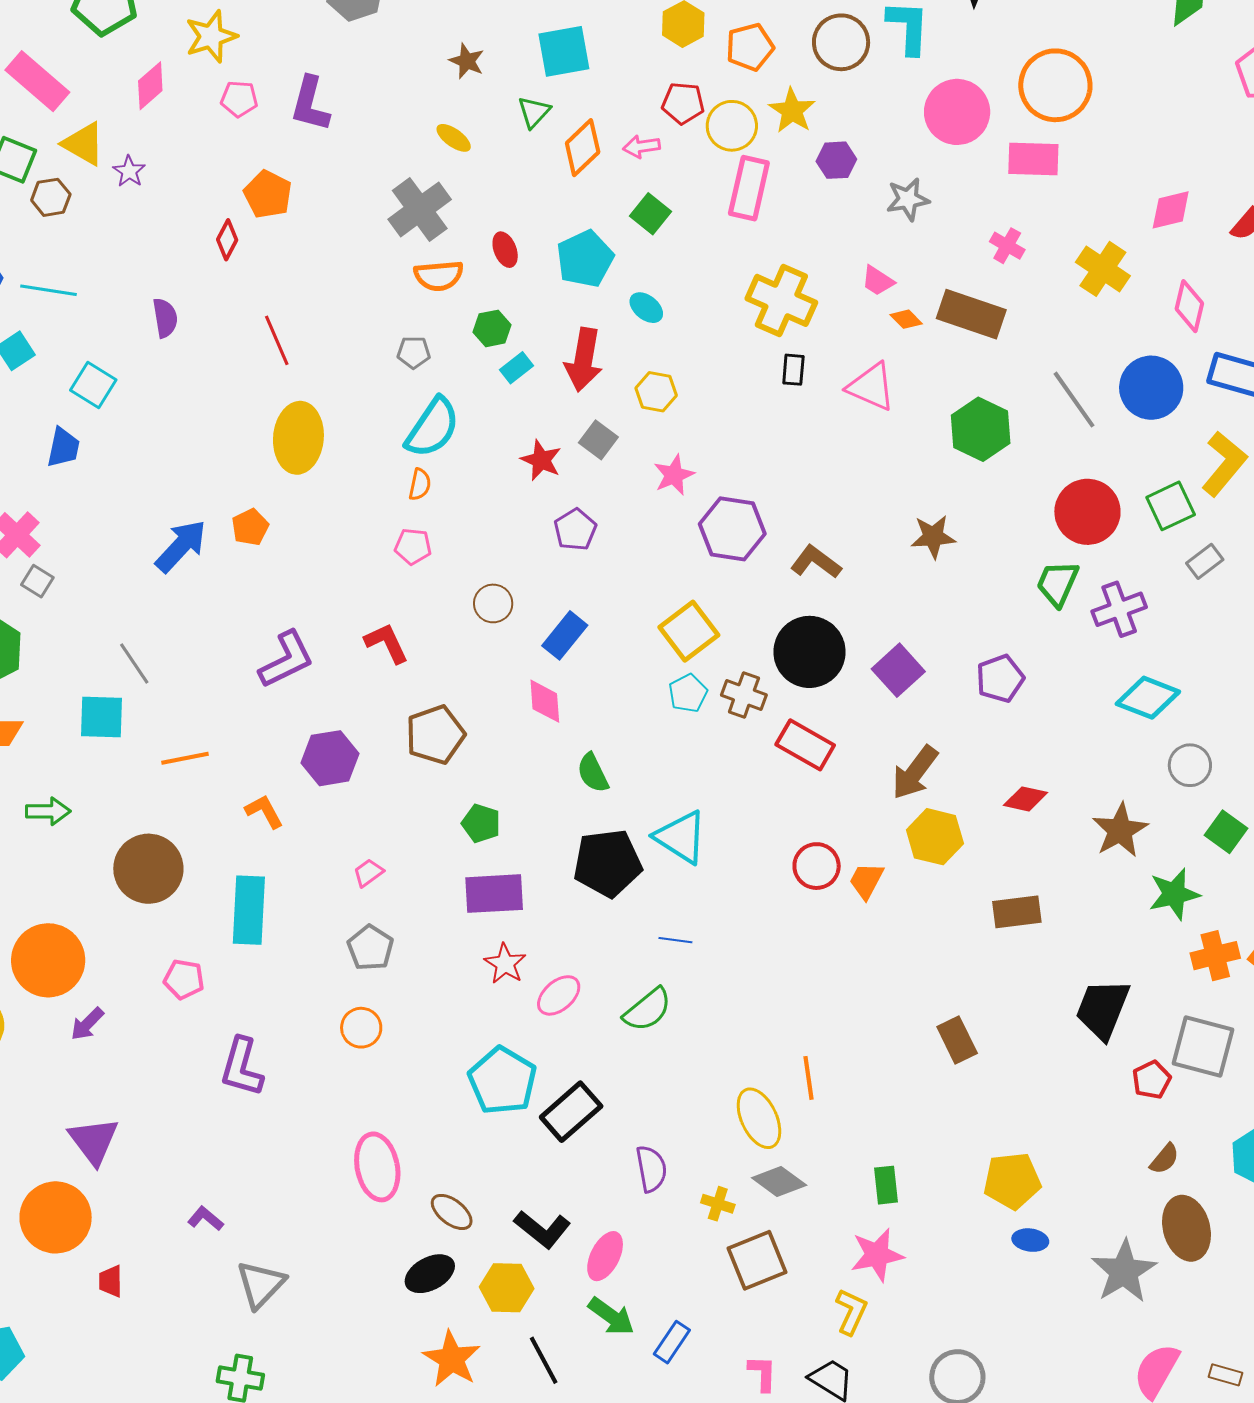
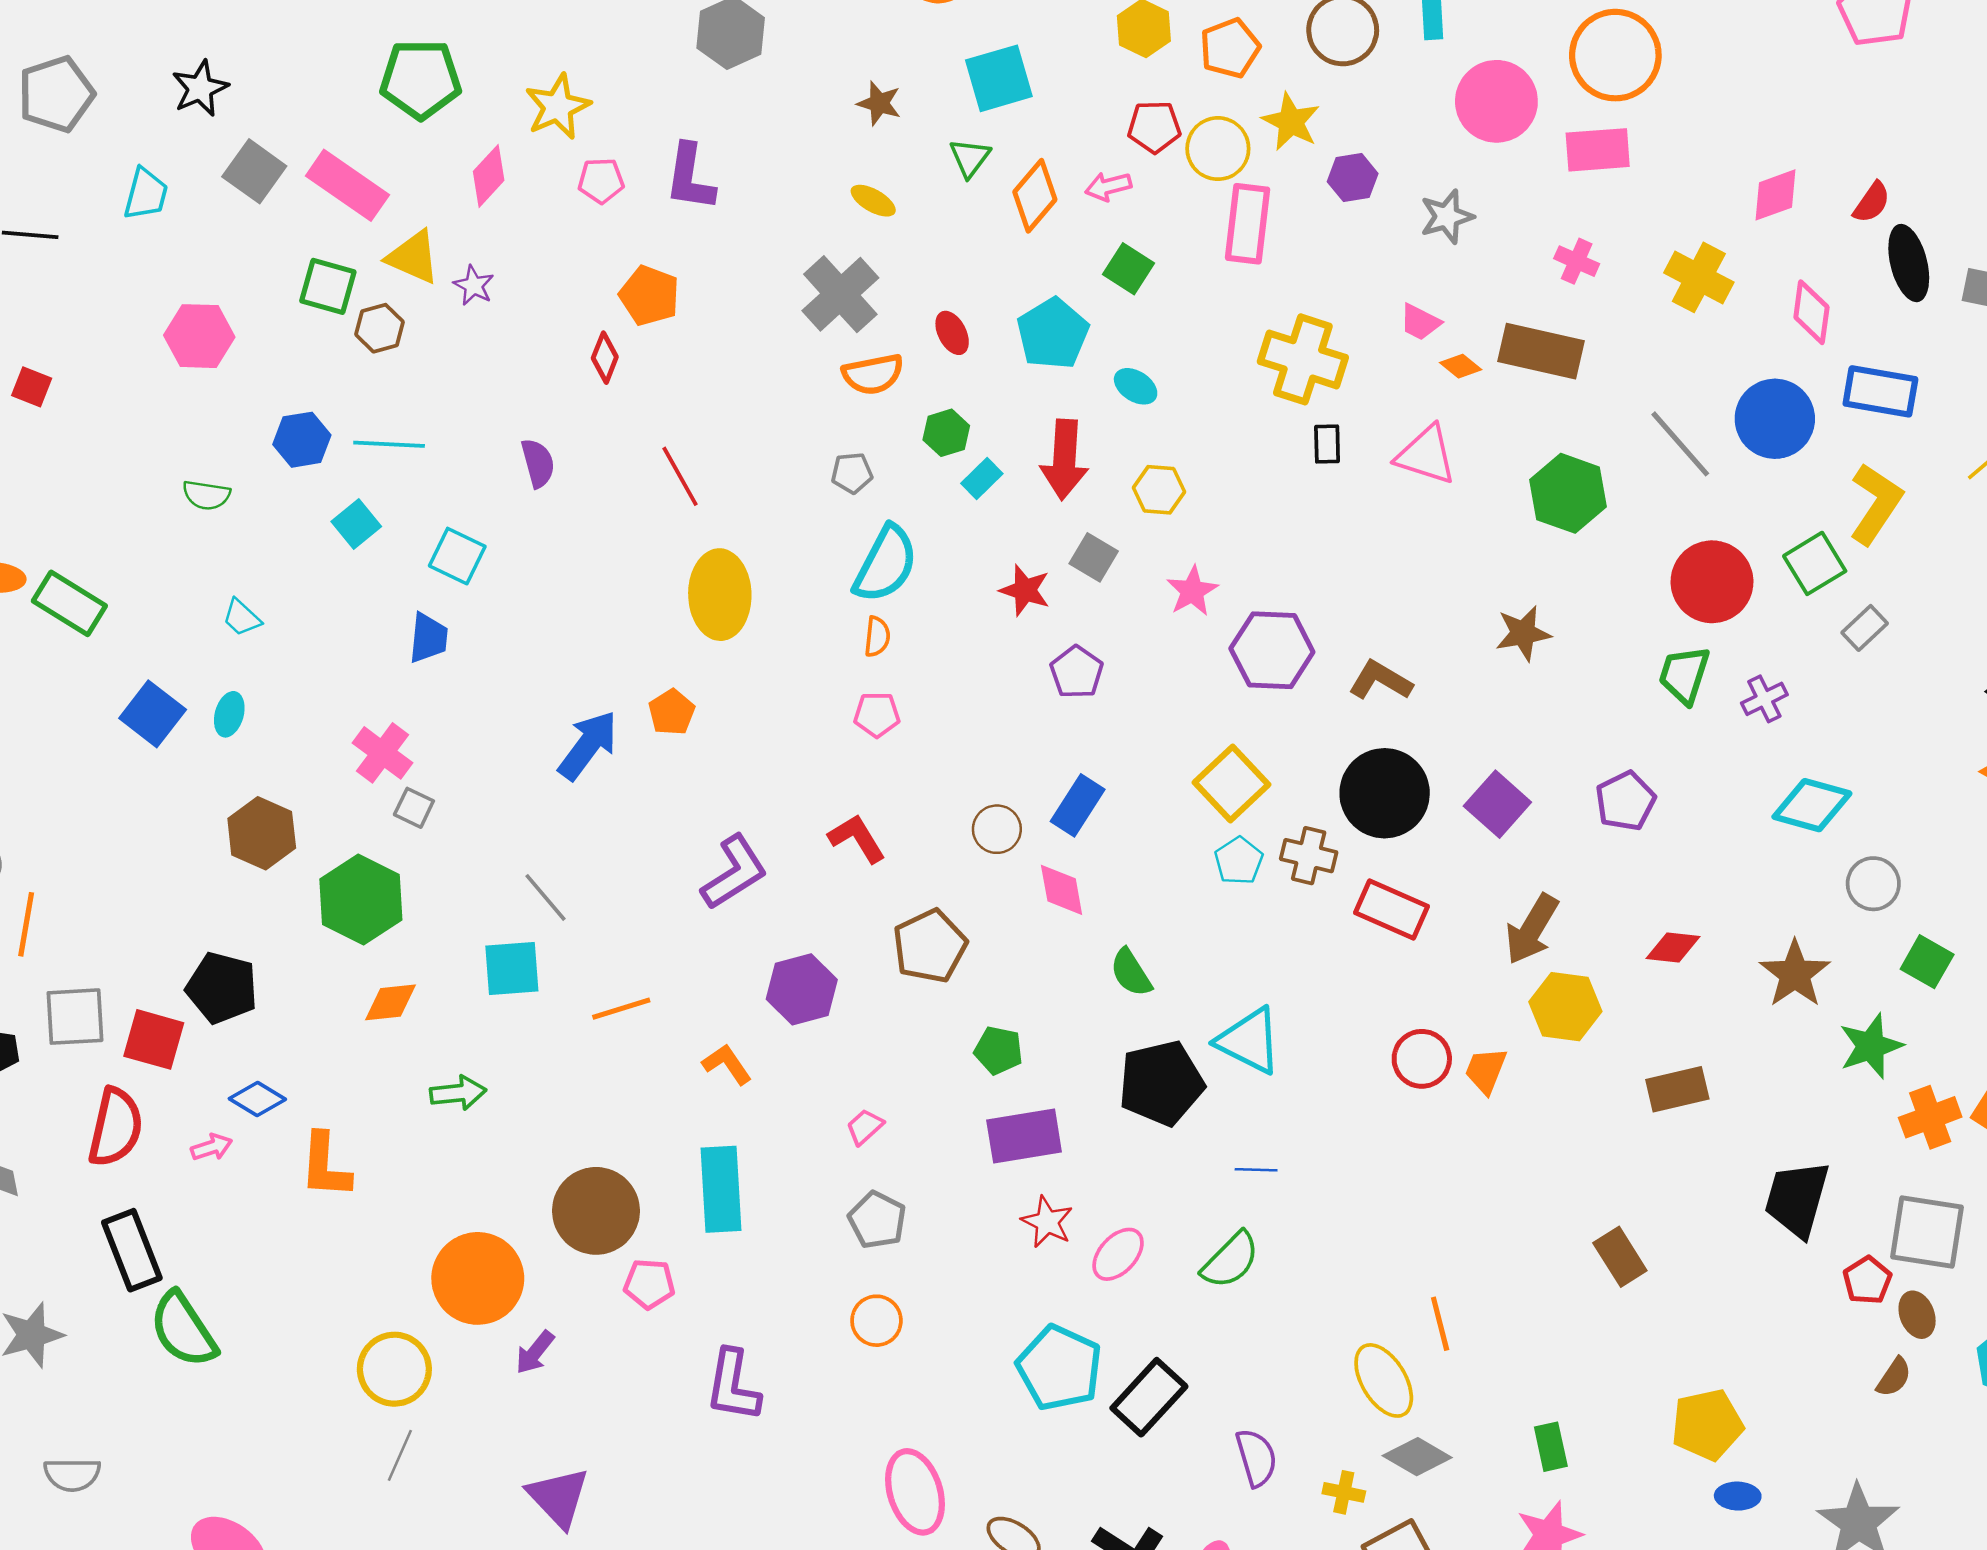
brown circle: (493, 603) -> (997, 829), moved
purple cross: (1119, 609) -> (1764, 699), size x0.7
brown circle: (148, 869) -> (596, 1211), moved
brown ellipse: (1186, 1228) -> (1917, 1315), moved, size x0.6

